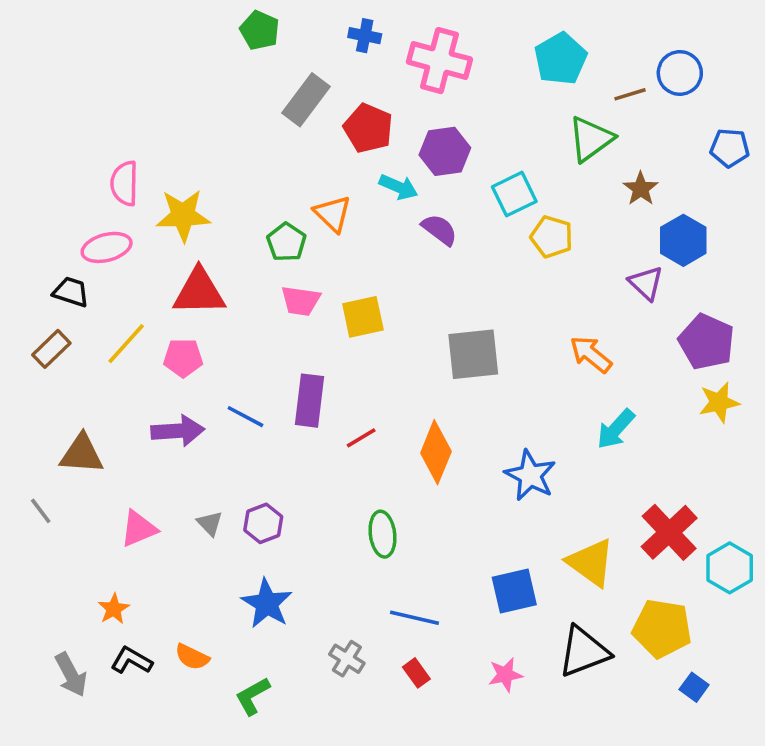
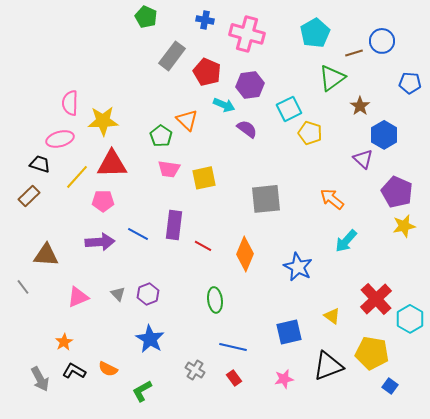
yellow line: (126, 344) -> (77, 177), moved
red line: (361, 438) -> (203, 246), turned 60
yellow triangle: (591, 563) -> (332, 316), size x0.6

